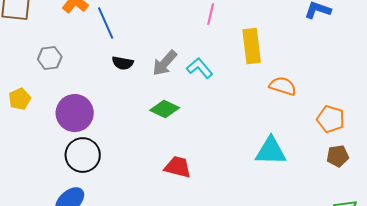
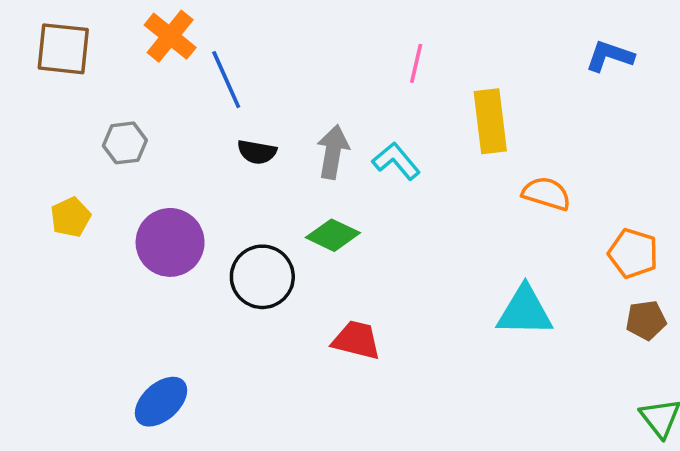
gray arrow: (165, 63) -> (333, 152), turned 148
black circle: (83, 155) -> (262, 277), moved

